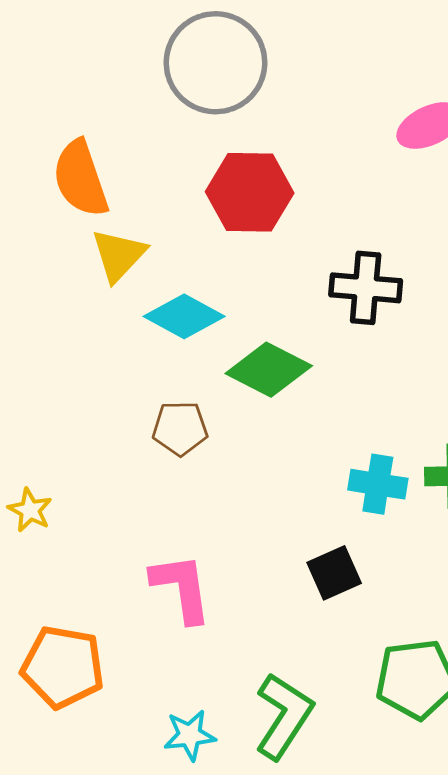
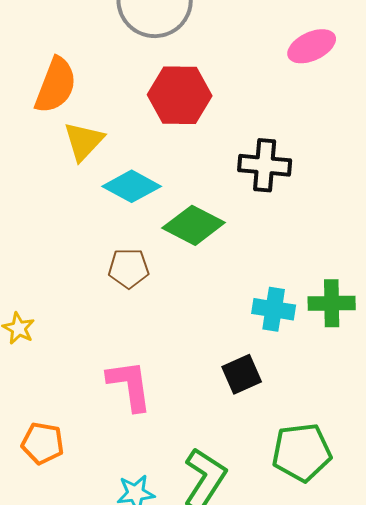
orange semicircle: (80, 179) -> (56, 85), turned -140
orange pentagon: (63, 667) -> (43, 443), size x0.7

